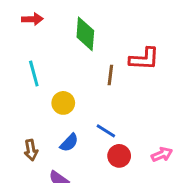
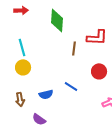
yellow circle: (63, 103) -> (23, 67), moved
blue semicircle: (69, 143) -> (46, 94), turned 32
red circle: (119, 156) -> (99, 71), moved

